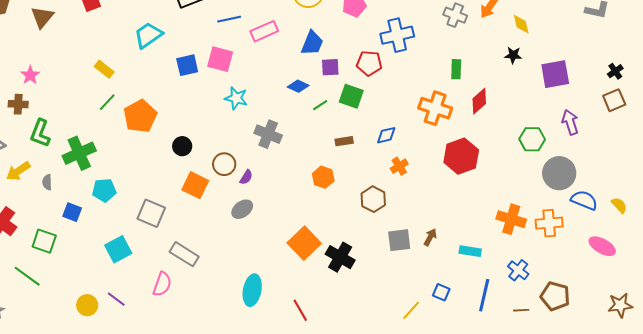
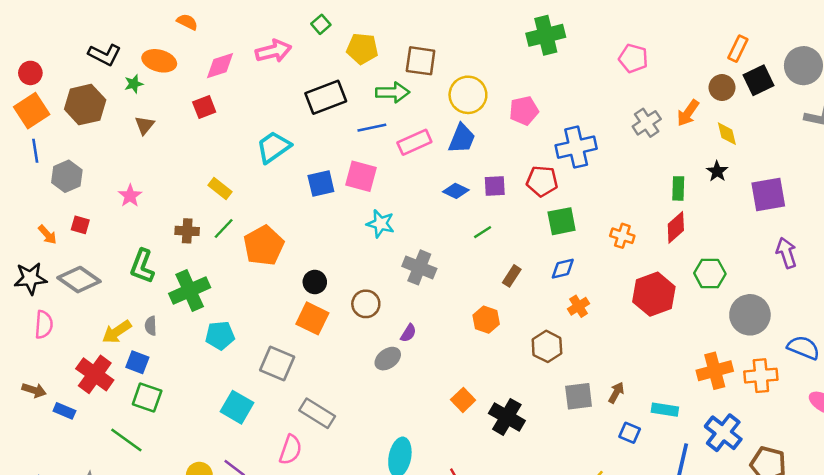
gray cross: (455, 15) -> (647, 123), turned 35
brown triangle: (42, 17) -> (145, 125), size x0.7
blue trapezoid: (312, 43) -> (462, 139), moved
black star: (513, 55) -> (717, 171), turned 30
green rectangle: (456, 69) -> (678, 188), moved
blue diamond: (298, 86) -> (456, 191), moved
green square: (351, 96) -> (562, 221), moved, turned -30
brown cross: (18, 104) -> (187, 231), moved
orange cross: (435, 108) -> (622, 236), size x0.6
green hexagon: (532, 139) -> (710, 273), moved
brown rectangle: (344, 141) -> (512, 276), turned -48
yellow arrow: (18, 171) -> (117, 332), moved
gray circle: (559, 173) -> (750, 315), moved
purple semicircle: (246, 177) -> (408, 333), moved
orange square: (195, 185) -> (312, 318), moved
blue square: (72, 212) -> (137, 362), moved
orange cross: (511, 219) -> (715, 371), turned -32
orange square: (304, 243) -> (463, 400), size x0.6
cyan square: (118, 249) -> (237, 407), turned -32
blue cross: (518, 270) -> (723, 433), size x1.4
blue square: (441, 292) -> (630, 433), moved

